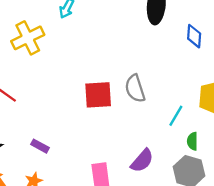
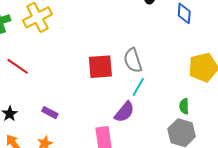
cyan line: (176, 116) -> (138, 87), moved
purple semicircle: (142, 161) -> (124, 112), moved

